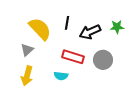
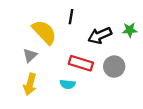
black line: (67, 23) -> (71, 17), moved

